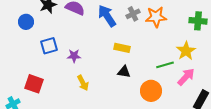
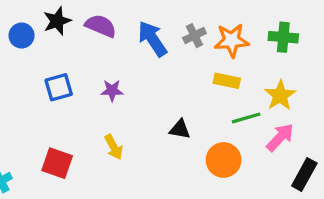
green cross: (198, 21) -> (283, 37), moved
blue circle: (26, 22) -> (22, 36), moved
yellow rectangle: (122, 48) -> (227, 81), moved
purple star: (74, 56) -> (112, 90), moved
red square: (34, 84) -> (57, 163), moved

